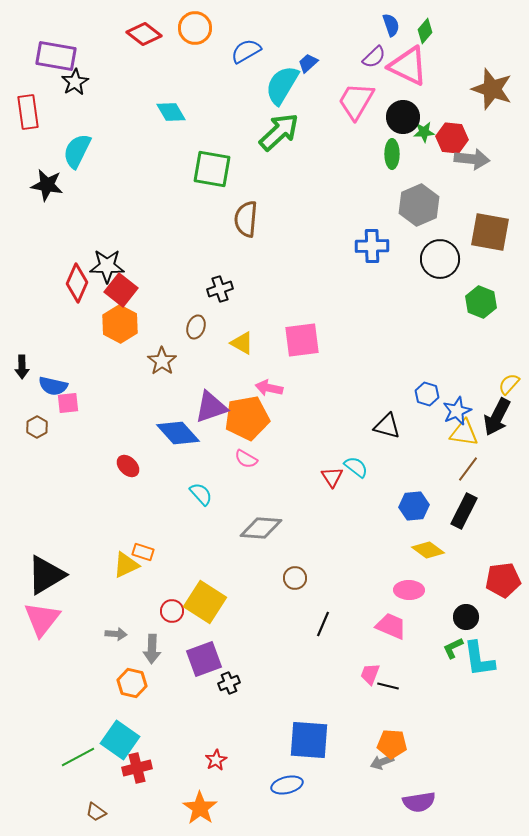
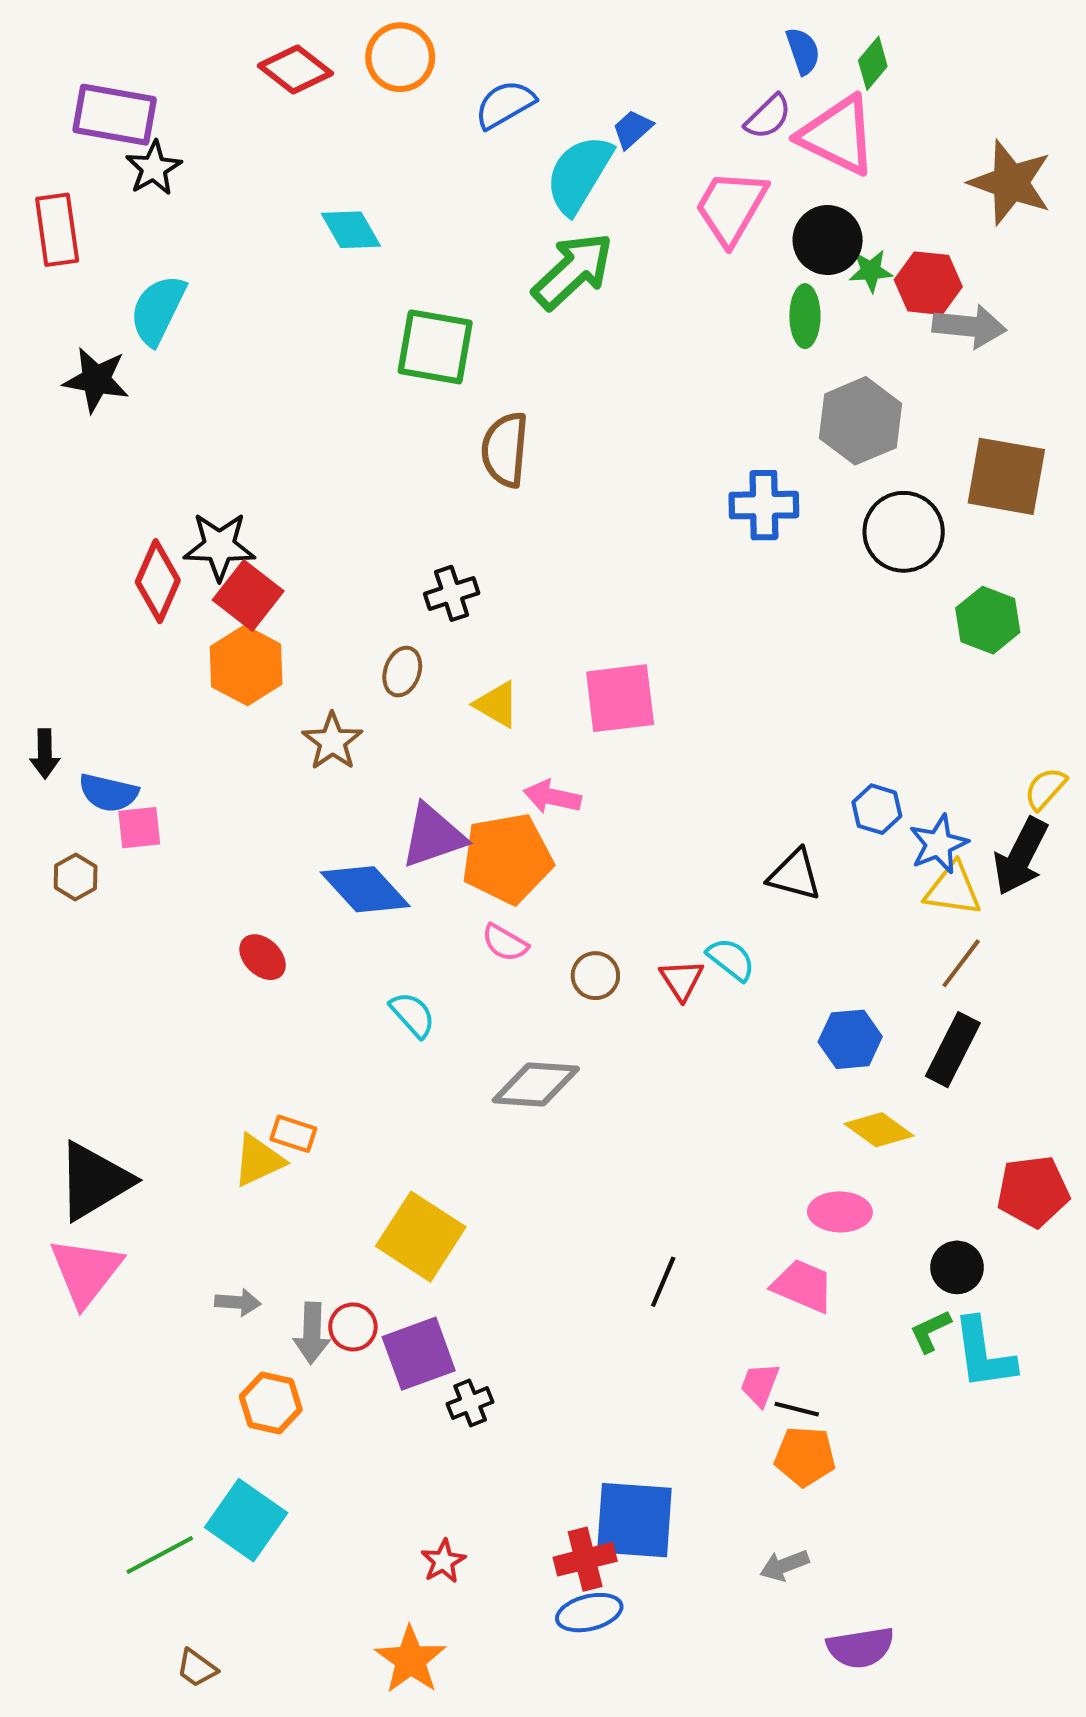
brown circle: (295, 578) -> (595, 976), moved
red circle: (172, 611) -> (353, 1327), moved
orange pentagon: (392, 744) -> (805, 1456), moved
red cross: (137, 768) -> (585, 1559), moved

